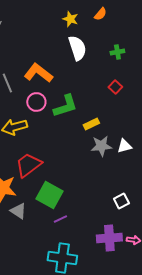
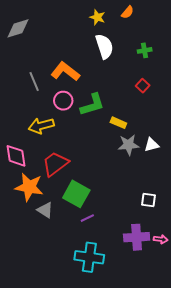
yellow rectangle: (91, 124) -> (118, 123), turned 49
white square: (121, 201) -> (149, 200), turned 35

